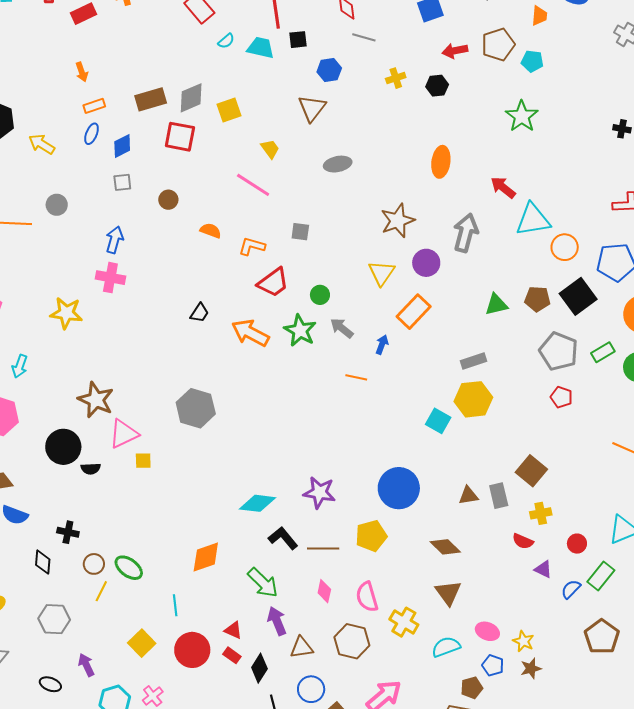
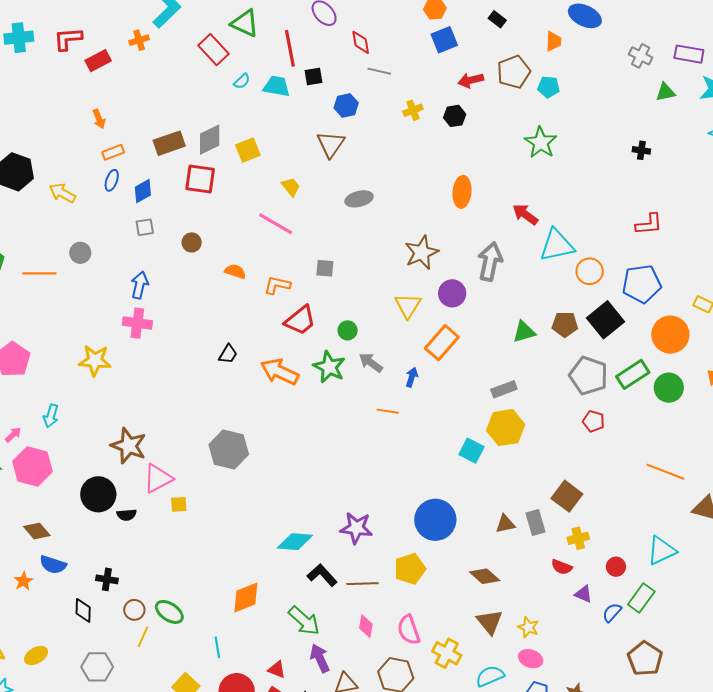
green rectangle: (603, 352) -> (633, 374), size x1.4
yellow star: (523, 641) -> (528, 627), moved

